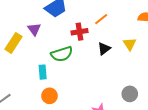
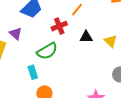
yellow triangle: (130, 44) -> (111, 41), moved
black triangle: (104, 49) -> (86, 37), turned 48

